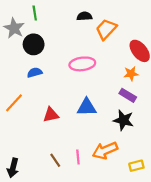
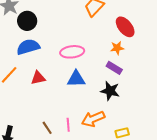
pink ellipse: (82, 64) -> (72, 52), moved
blue semicircle: (35, 73) -> (28, 47), size x1.6
red triangle: (51, 115) -> (38, 78), moved

